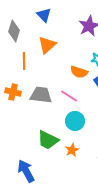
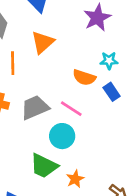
gray trapezoid: (41, 95) -> (35, 107), turned -30
cyan circle: (75, 121) -> (62, 136), moved

